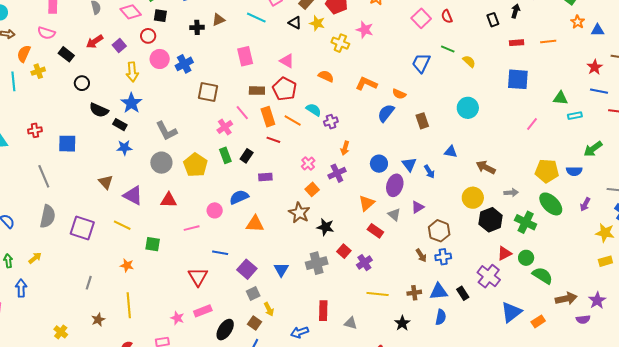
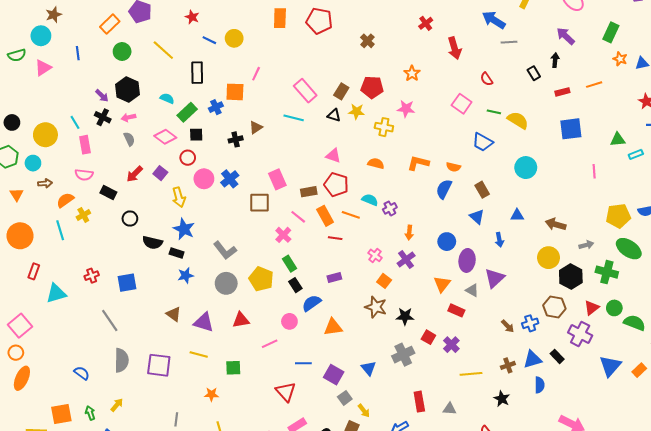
pink square: (421, 18) -> (462, 104), moved
orange semicircle: (24, 54) -> (65, 200), turned 42
pink rectangle: (245, 56) -> (277, 179), moved
yellow semicircle: (469, 61) -> (518, 120), size x1.5
blue trapezoid: (421, 63) -> (483, 142), moved, turned -75
pink line: (532, 124) -> (594, 171), turned -32
black rectangle: (247, 156) -> (295, 285), moved, turned -56
blue triangle: (409, 164) -> (477, 217), moved
blue arrow: (429, 172) -> (499, 240), turned 32
purple triangle: (418, 207) -> (495, 278), size x1.5
brown hexagon: (439, 231) -> (554, 307), moved

